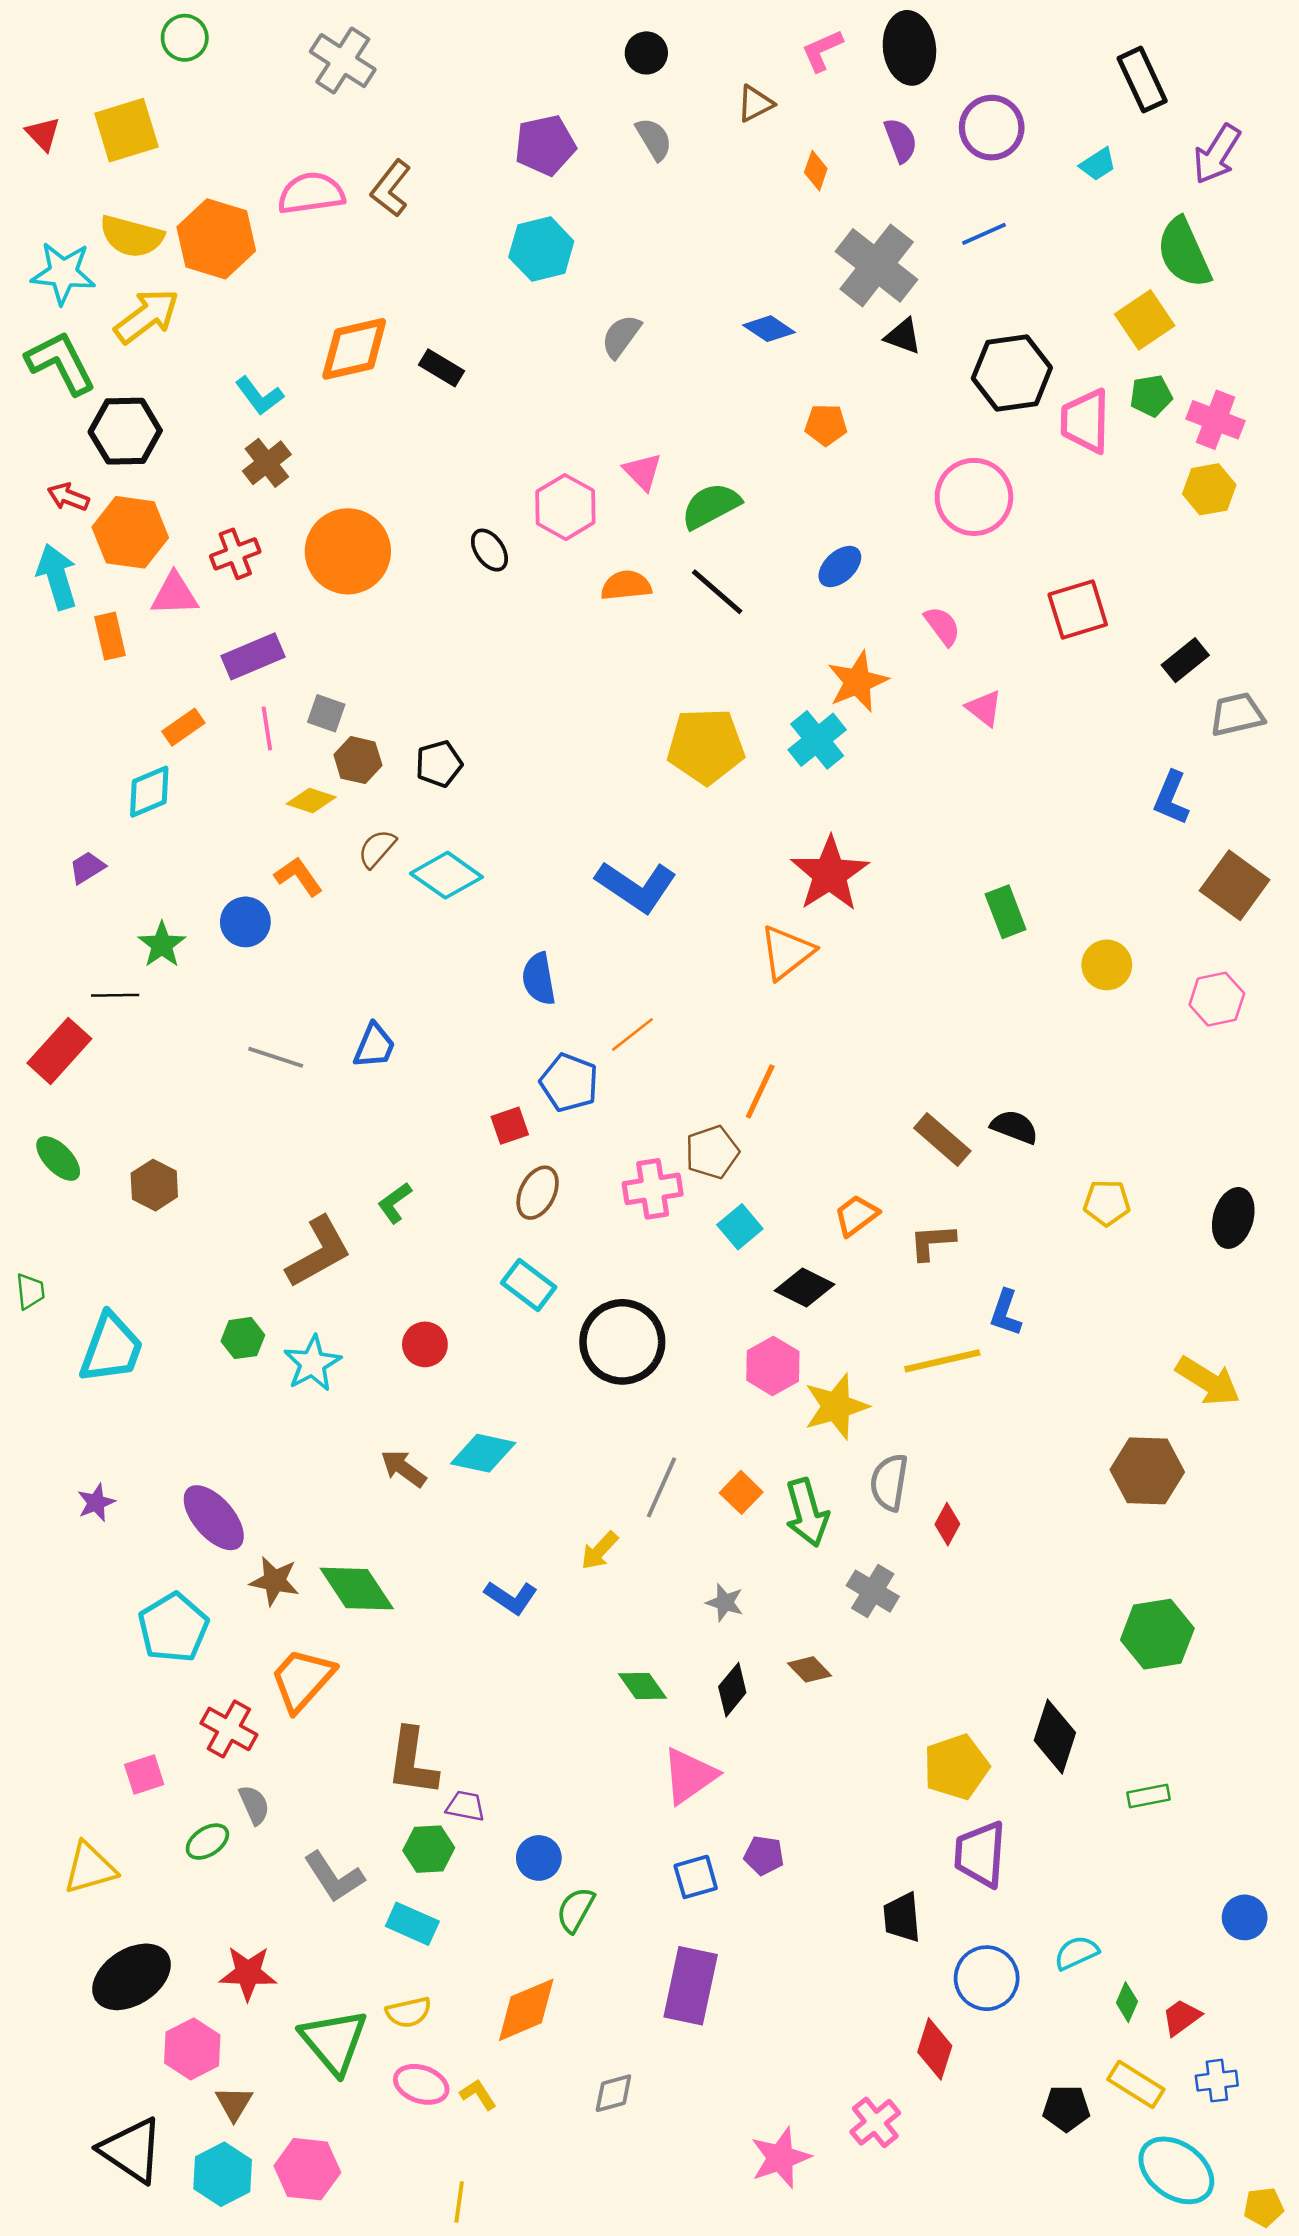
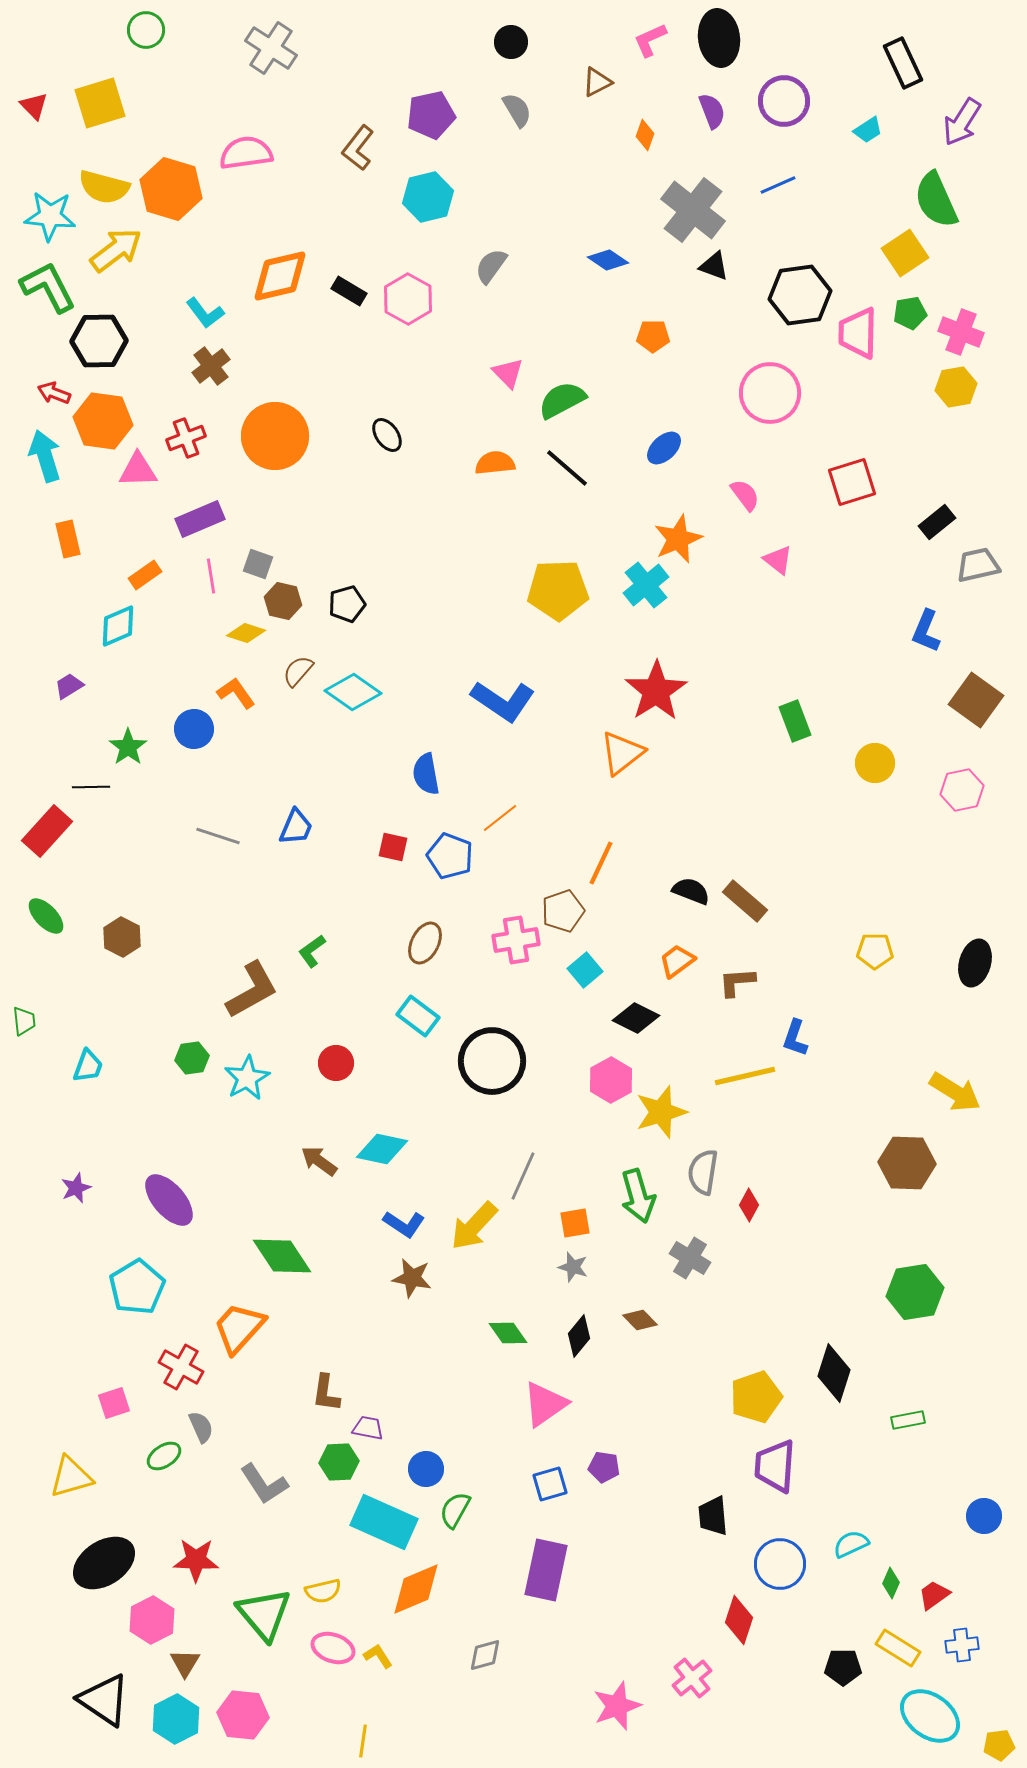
brown L-shape: (391, 188) -> (358, 148), moved
pink hexagon: (565, 507) -> (408, 299), moved
orange rectangle: (110, 636) -> (68, 539), moved
red square: (510, 1126) -> (393, 847), moved, turned 32
black semicircle: (1014, 1127) -> (691, 891), moved
cyan trapezoid: (111, 1348) -> (88, 1066), size x0.6
orange square: (741, 1492) -> (575, 1223), moved, turned 36
yellow arrow: (600, 1551) -> (474, 1226), size x1.6
brown star: (274, 1581) -> (412, 1278), moved
blue L-shape: (511, 1597) -> (404, 1224), moved
brown L-shape: (412, 1762) -> (326, 1393), size x0.7
cyan rectangle: (412, 1924) -> (384, 1522), moved, size x1.6

